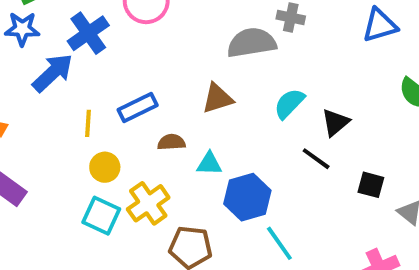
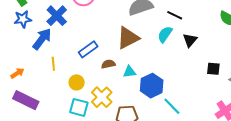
brown triangle: (217, 98) -> (128, 38), size x1.4
yellow line: (88, 123) -> (53, 64), moved
black line: (316, 159) -> (175, 15), moved

